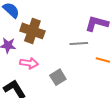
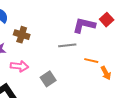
brown cross: (32, 31) -> (22, 35), size x0.7

